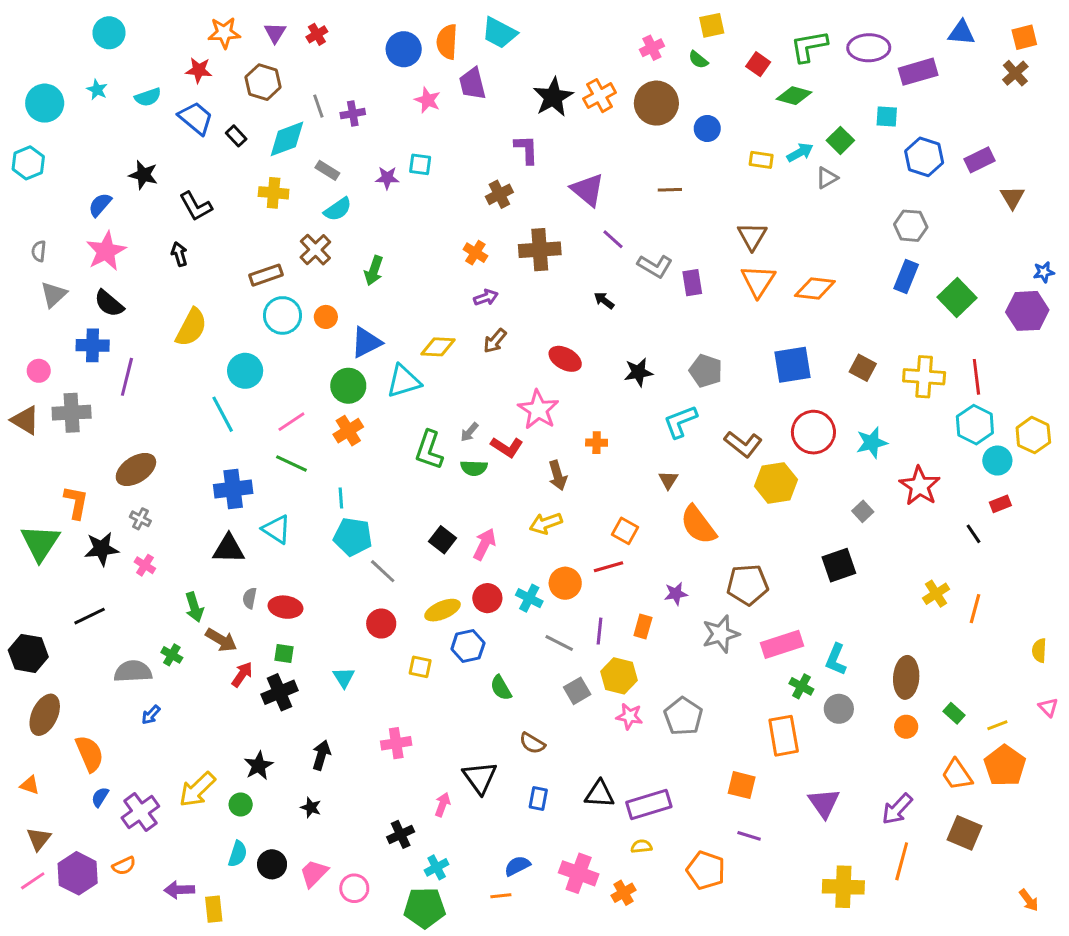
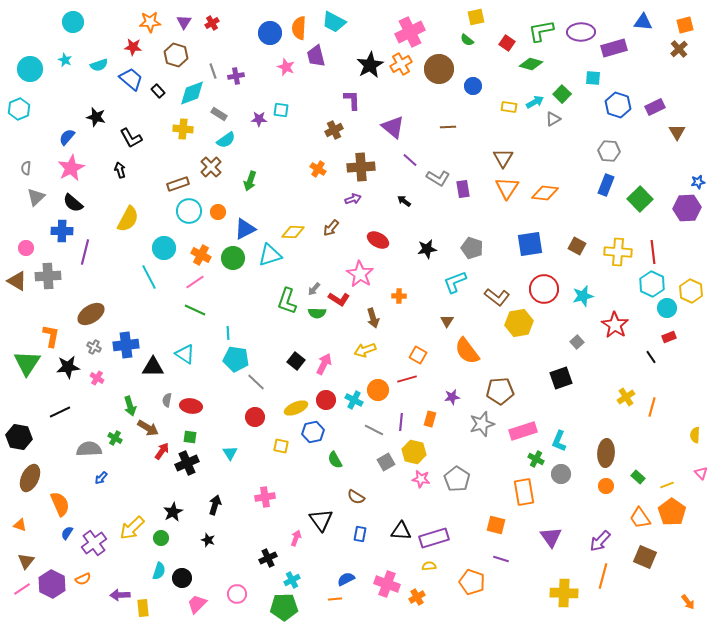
pink cross: (652, 48) -> (410, 32), moved, size x1.8
purple arrow: (486, 298) -> (353, 199), moved
orange cross: (348, 431) -> (201, 255), moved, turned -30
blue cross: (233, 489) -> (126, 345), moved
pink trapezoid: (314, 873) -> (197, 604), moved

